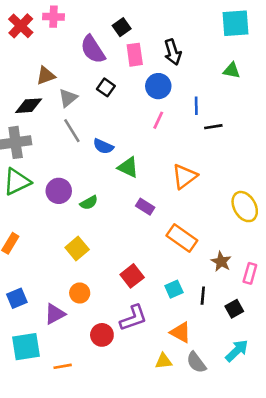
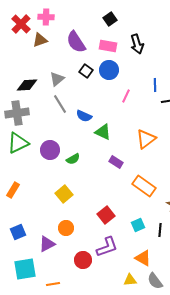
black square: (122, 27) -> (110, 19), moved
pink rectangle: (135, 55) -> (108, 46), turned -72
brown triangle: (46, 76) -> (40, 40), moved
blue circle: (158, 86) -> (109, 70), moved

